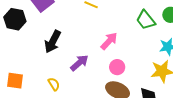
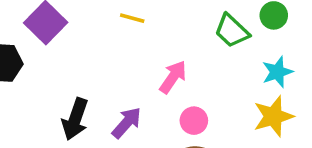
black arrow: (53, 42) -> (75, 119), moved

